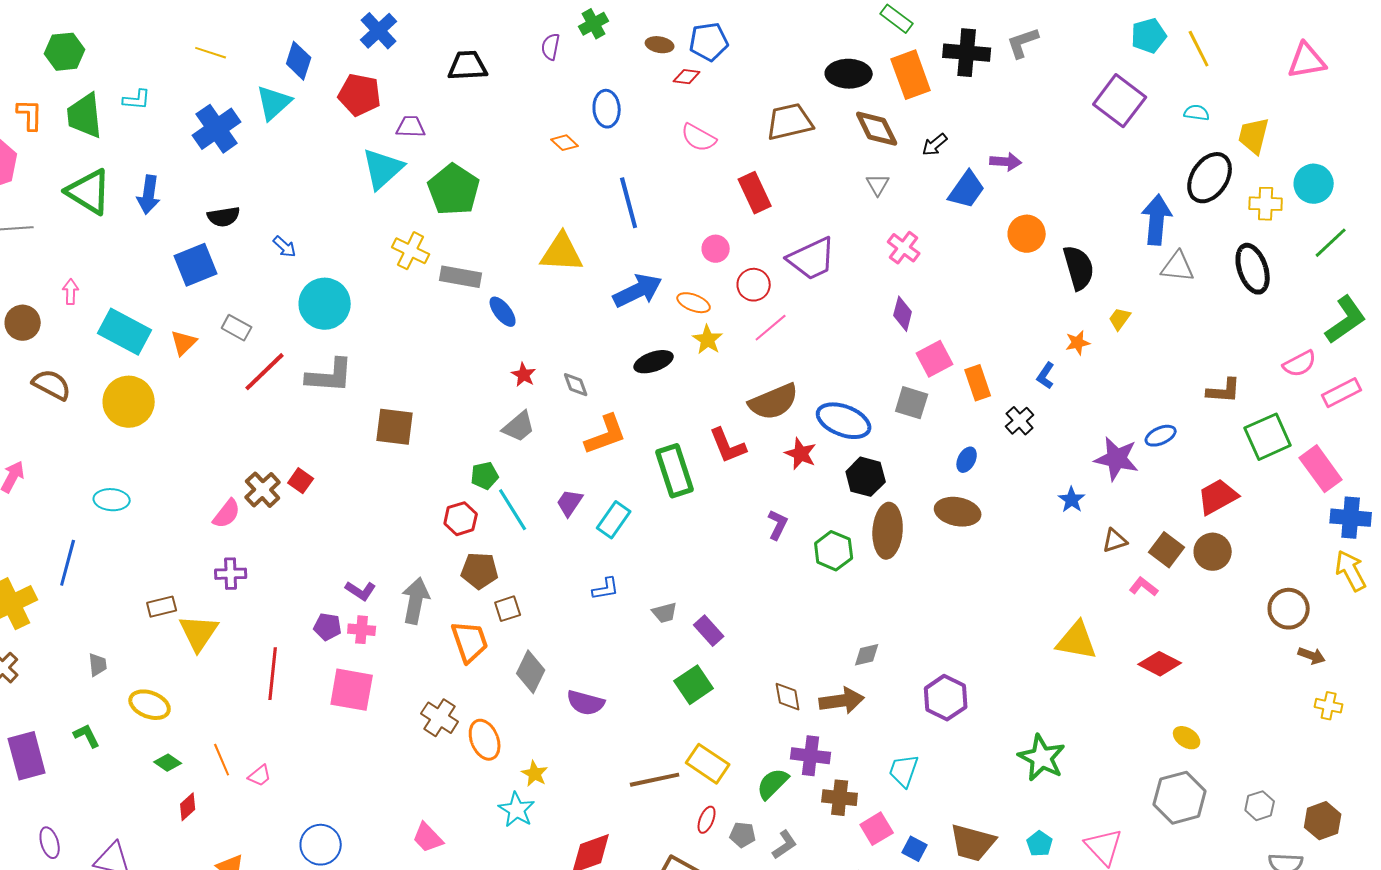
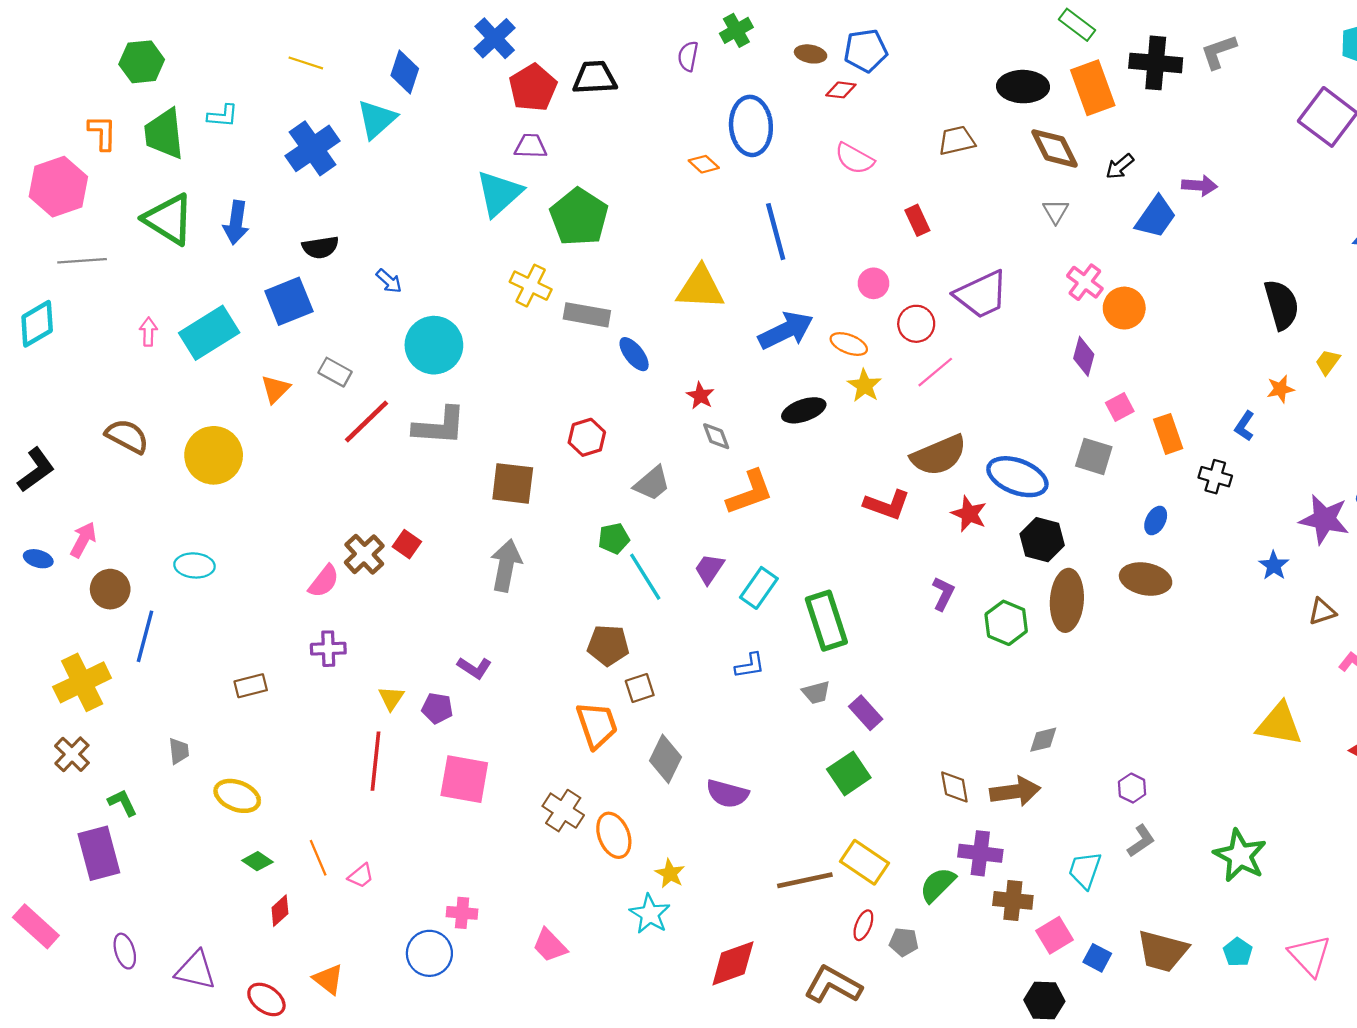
red pentagon: (360, 95) -> (533, 88), moved, turned 30
blue ellipse: (607, 109) -> (751, 126), size x1.4
brown trapezoid: (790, 122) -> (957, 141), size x0.7
red rectangle: (755, 193) -> (917, 220), size x0.7
orange circle: (1027, 234) -> (1124, 308), moved
brown circle: (23, 323) -> (110, 589), moved
cyan rectangle: (125, 332) -> (209, 333), moved, turned -60
pink square: (935, 359) -> (1120, 407), size x0.7
red star: (524, 375) -> (700, 396), moved
black cross: (1020, 421) -> (1215, 477), turned -32
red L-shape: (728, 446) -> (887, 505), turned -48
green rectangle: (675, 471) -> (826, 621), moved
red hexagon: (461, 519) -> (587, 437), moved
gray arrow: (416, 601) -> (506, 565), moved
pink cross: (362, 630) -> (462, 913), moved
yellow triangle: (199, 633) -> (391, 698), moved, size x0.6
purple hexagon: (946, 698) -> (1132, 788), size x0.6
green L-shape: (87, 736) -> (123, 803), moved
gray L-shape: (785, 845) -> (1141, 841), moved

